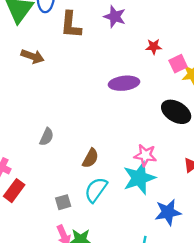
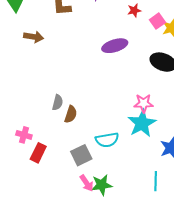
brown semicircle: (90, 158) -> (71, 114), moved
cyan semicircle: (96, 190) -> (107, 140), turned -125
gray square: (63, 202) -> (81, 155), size x1.5

